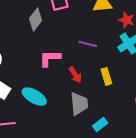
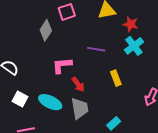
red arrow: (75, 75) -> (78, 84), moved
gray trapezoid: (79, 104) -> (80, 108), moved

